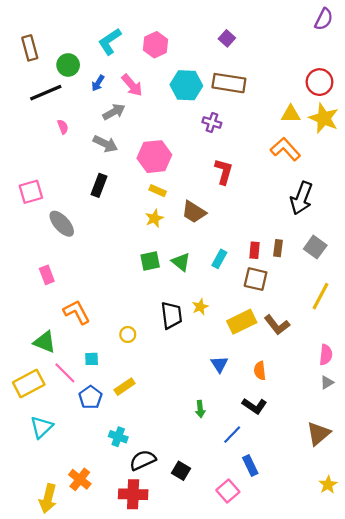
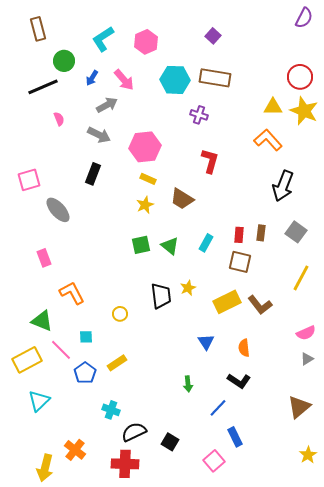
brown rectangle: (30, 48) -> (38, 29), moved
pink semicircle: (326, 355) -> (306, 333), turned 60

